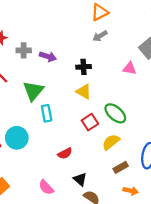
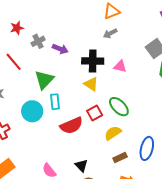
gray cross: (24, 50) -> (38, 41), turned -32
black cross: (84, 67) -> (93, 61), size x1.5
pink triangle: (130, 68) -> (120, 66), moved
cyan circle: (17, 138) -> (32, 111), moved
red semicircle: (65, 153) -> (71, 126), moved, size x1.6

